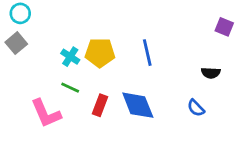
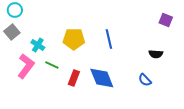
cyan cross: (70, 57) -> (38, 45), moved
pink L-shape: (46, 113) -> (26, 66), moved, turned -120

